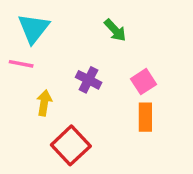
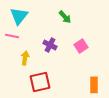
orange rectangle: (145, 117) -> (94, 85), moved
red square: (71, 145) -> (40, 82), turned 30

